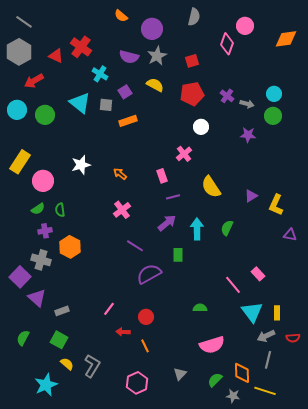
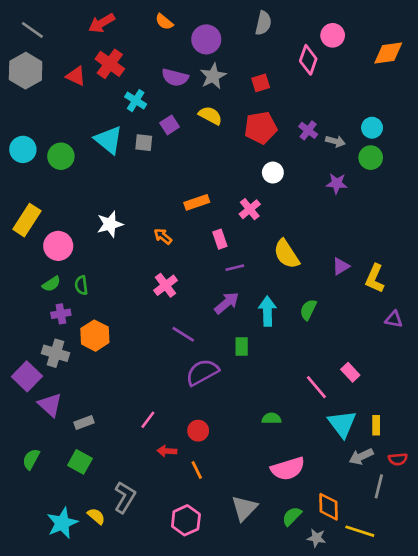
red arrow: (34, 81) -> (102, 23), moved
orange rectangle: (128, 121) -> (197, 202), moved
gray line: (268, 360) -> (379, 486), moved
yellow semicircle: (67, 364) -> (96, 516), moved
gray triangle: (180, 374) -> (244, 508), size x1.5

